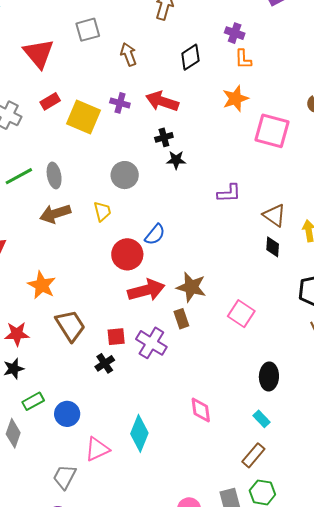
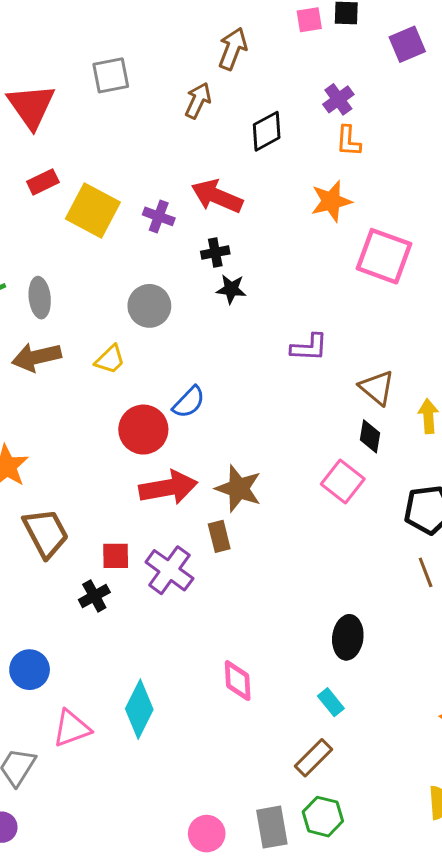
purple cross: (235, 33) -> (338, 99), turned 30
brown arrow: (129, 54) -> (198, 100), moved, turned 40
purple cross: (120, 103) -> (159, 216), moved
yellow trapezoid: (102, 211) -> (110, 359), turned 55
pink square: (241, 314) -> (343, 482), moved

